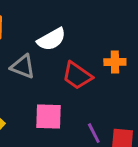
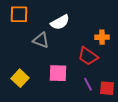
red trapezoid: (77, 76) -> (88, 56), moved

